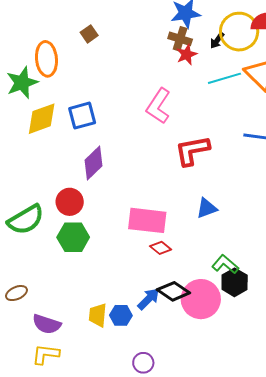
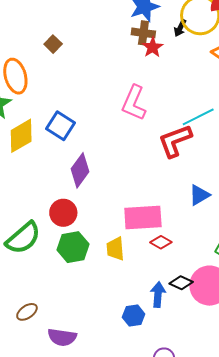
cyan line: (224, 78) -> (198, 117), moved
blue square: (82, 116) -> (60, 126), turned -32
black diamond: (173, 291) -> (181, 283), size x0.7
blue arrow: (149, 299) -> (158, 295), turned -30
yellow trapezoid: (98, 315) -> (115, 249), moved

